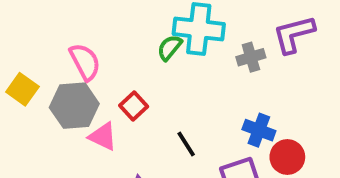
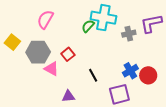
pink semicircle: (85, 62) -> (45, 19), moved, turned -126
blue cross: (259, 130) -> (130, 71), turned 35
red circle: (287, 157) -> (148, 75), moved

